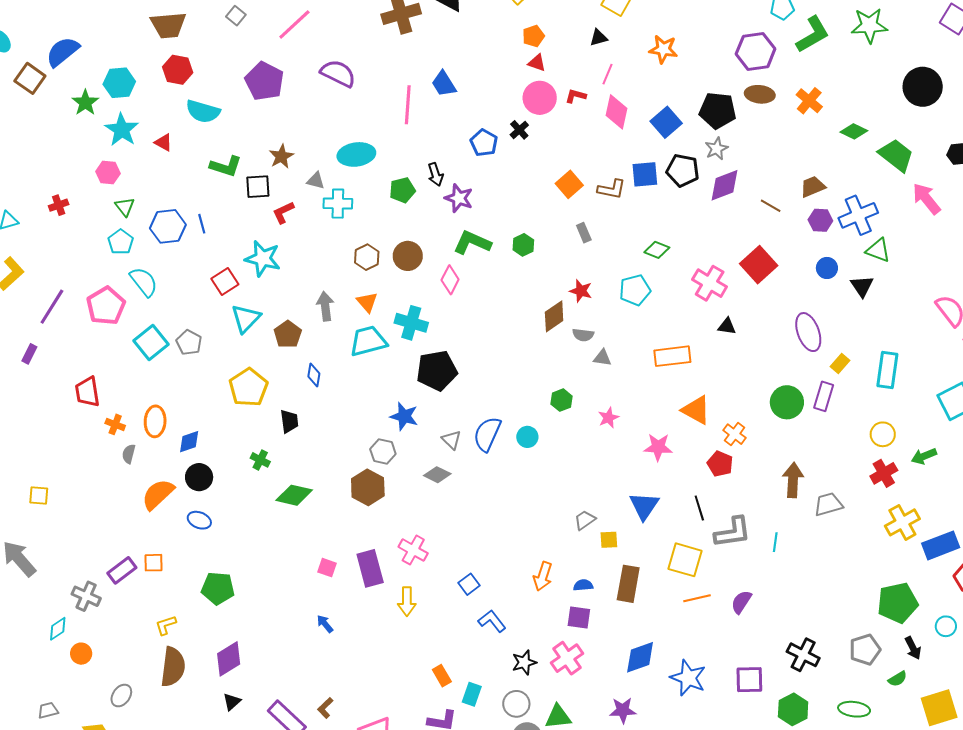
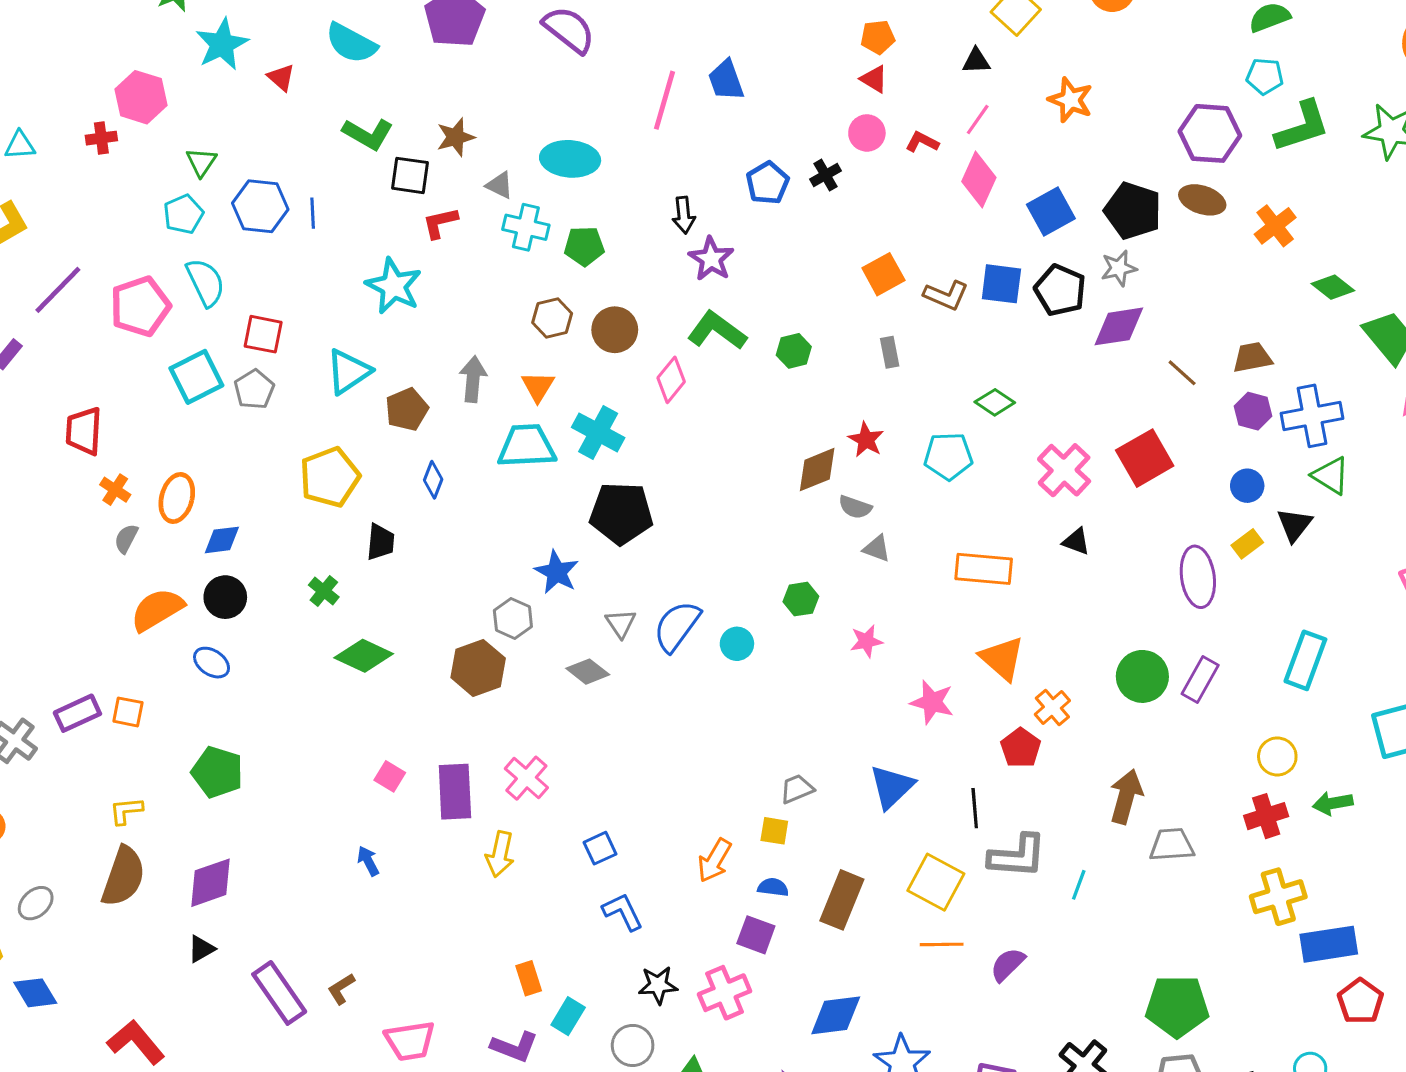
pink circle: (540, 98) -> (867, 133), size x0.7
pink hexagon: (108, 172) -> (141, 97), moved, size x1.4
green pentagon: (402, 190) -> (584, 246), moved
red square: (225, 282) -> (263, 334), moved, turned 32
yellow rectangle: (840, 363) -> (1247, 544), moved
yellow square: (609, 540) -> (774, 831), moved
green pentagon: (898, 603) -> (1177, 1006), moved

